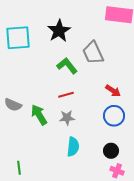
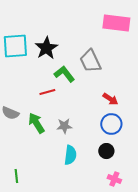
black star: (59, 31) -> (46, 48), moved
red line: (66, 95) -> (47, 92), moved
black circle: (111, 151) -> (106, 151), moved

